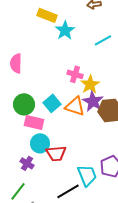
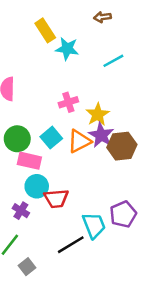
yellow rectangle: (47, 15) -> (45, 30), turned 36
cyan star: (65, 30) -> (67, 49), turned -30
pink cross: (75, 74) -> (68, 102), moved, turned -35
orange triangle: (75, 106) -> (79, 141), turned -45

